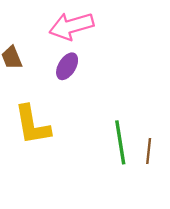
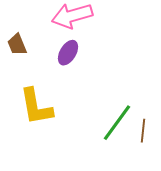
green line: (120, 142) -> (117, 123), turned 45

